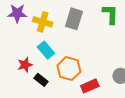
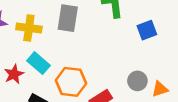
red star: (25, 65) -> (14, 74), moved

